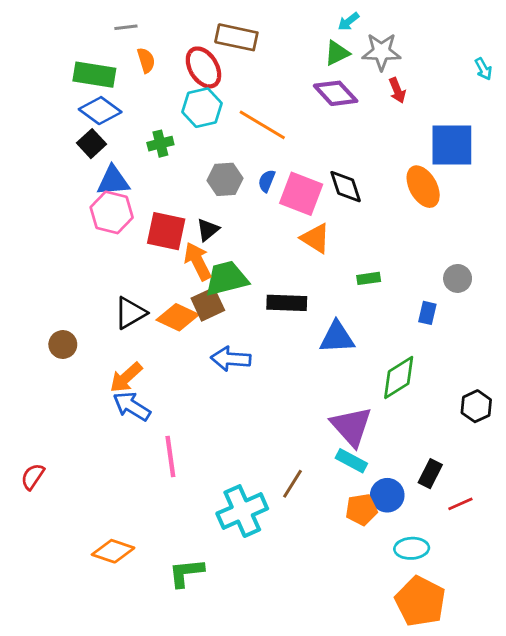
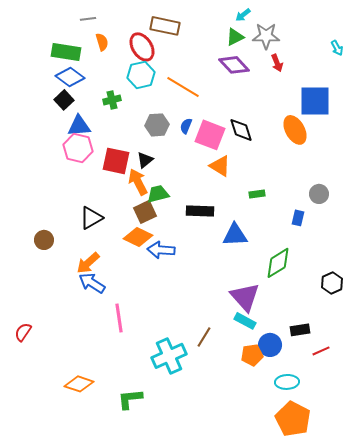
green trapezoid: (226, 278) -> (158, 194), size x0.7
orange diamond: (178, 317) -> (138, 237), moved
black rectangle: (430, 474) -> (300, 330), turned 54

